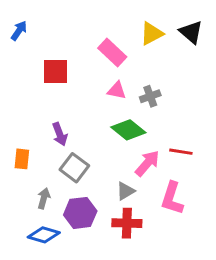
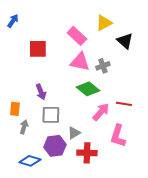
black triangle: (191, 32) -> (125, 41), moved
pink triangle: (117, 90) -> (80, 62), size x1.5
gray square: (74, 168) -> (51, 115), turned -36
gray triangle: (125, 191) -> (74, 133), moved
gray arrow: (44, 198) -> (24, 127), moved

